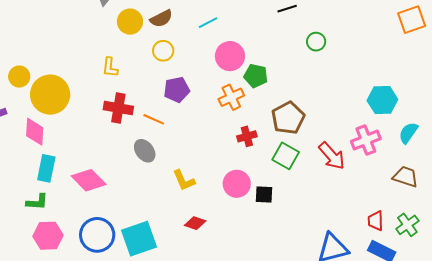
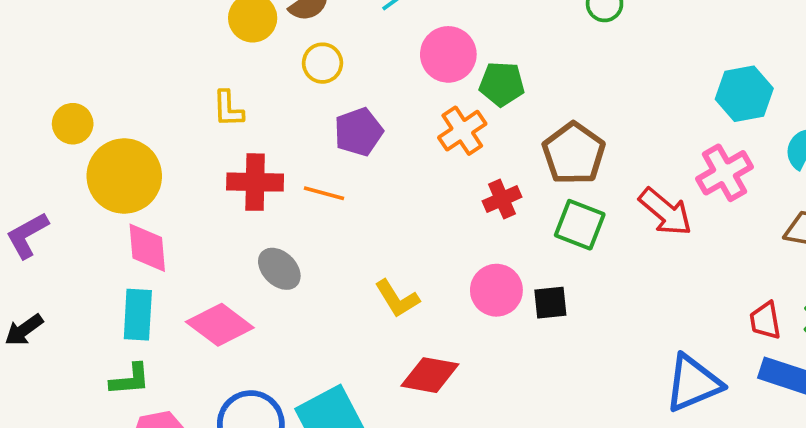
yellow circle: (19, 77) -> (73, 124), moved
pink diamond: (35, 132) -> (147, 248), moved
gray ellipse: (145, 151) -> (279, 269), moved
red diamond: (195, 223) -> (430, 375), size x1.4

